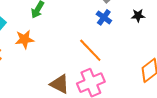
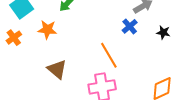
brown triangle: (60, 84) -> (57, 69), moved

